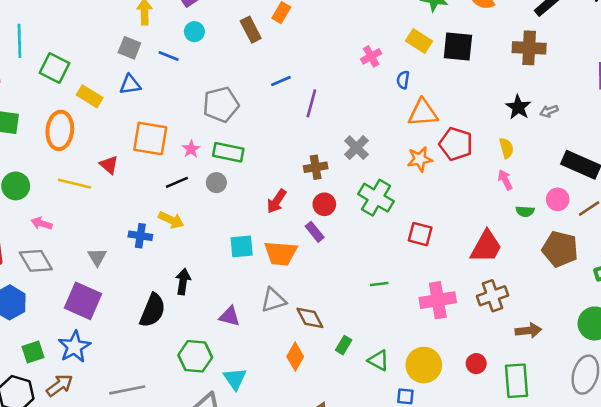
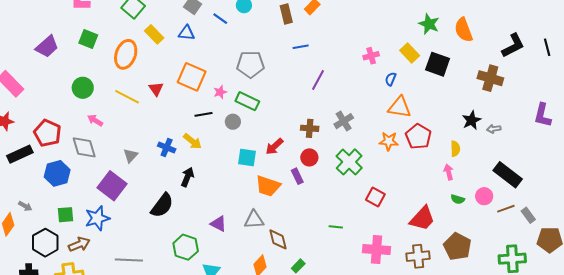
blue line: (281, 81) -> (301, 47), moved
cyan square: (242, 246) -> (247, 158), moved
brown pentagon: (560, 249) -> (457, 247), moved
black arrow: (183, 282) -> (187, 177), moved

